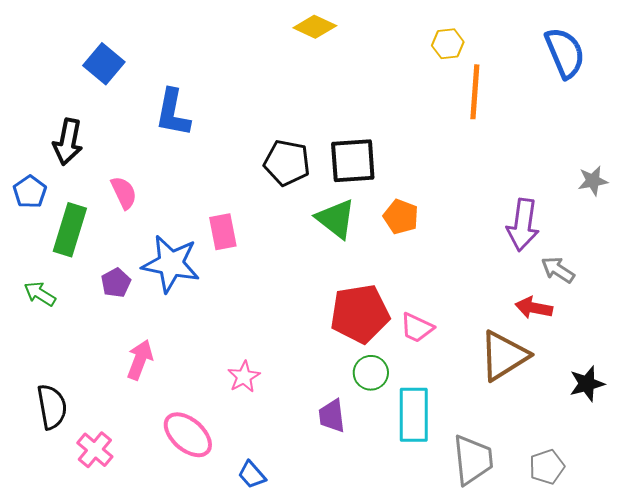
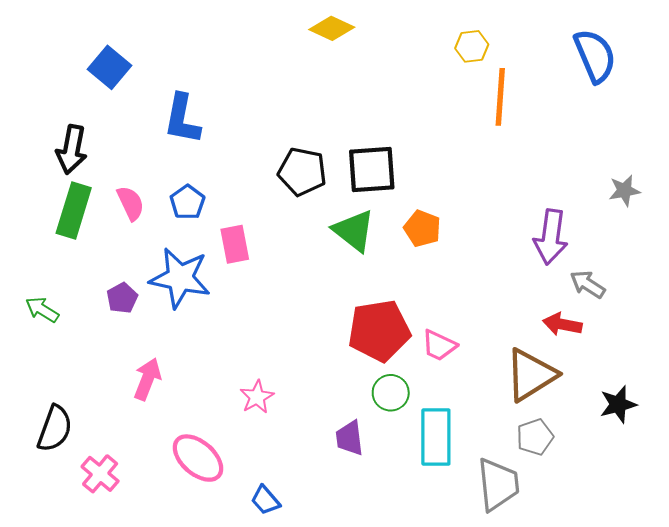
blue pentagon: (30, 192) -> (187, 202), moved
green rectangle: (70, 230) -> (74, 211), moved
black semicircle: (52, 407) -> (55, 429), turned 30
gray pentagon: (547, 467) -> (535, 437), moved

